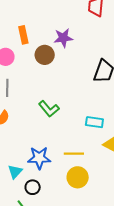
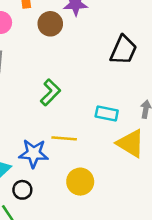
green L-shape: (49, 109) -> (50, 92), turned -100
yellow line: (74, 154) -> (64, 138), moved

